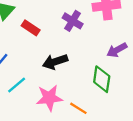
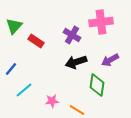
black arrow: (55, 62) -> (76, 62), moved
pink star: (49, 98) -> (52, 101), size x0.6

